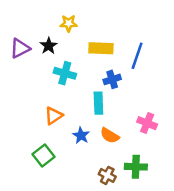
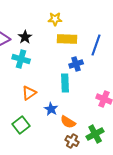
yellow star: (69, 23) -> (55, 19), moved
cyan cross: (65, 73) -> (21, 59), moved
orange semicircle: (110, 136) -> (68, 122), moved
green cross: (136, 167) -> (95, 134), turned -30

